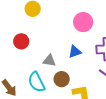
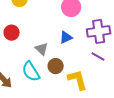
gray triangle: (49, 61) -> (42, 49), turned 40

